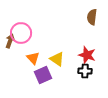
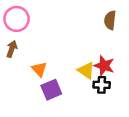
pink circle: (21, 33) -> (17, 19), moved
yellow triangle: (57, 59) -> (86, 70), moved

